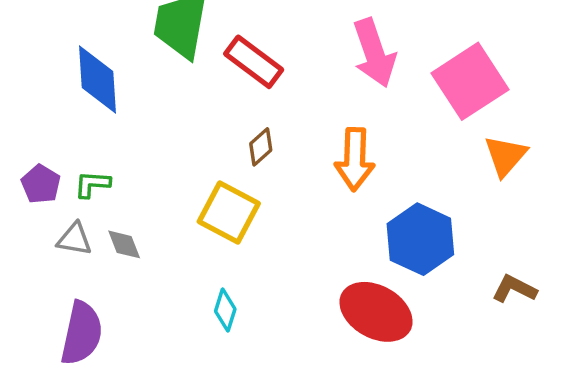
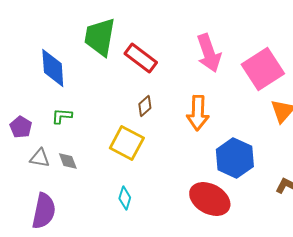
green L-shape: (92, 184) -> (62, 116), moved

